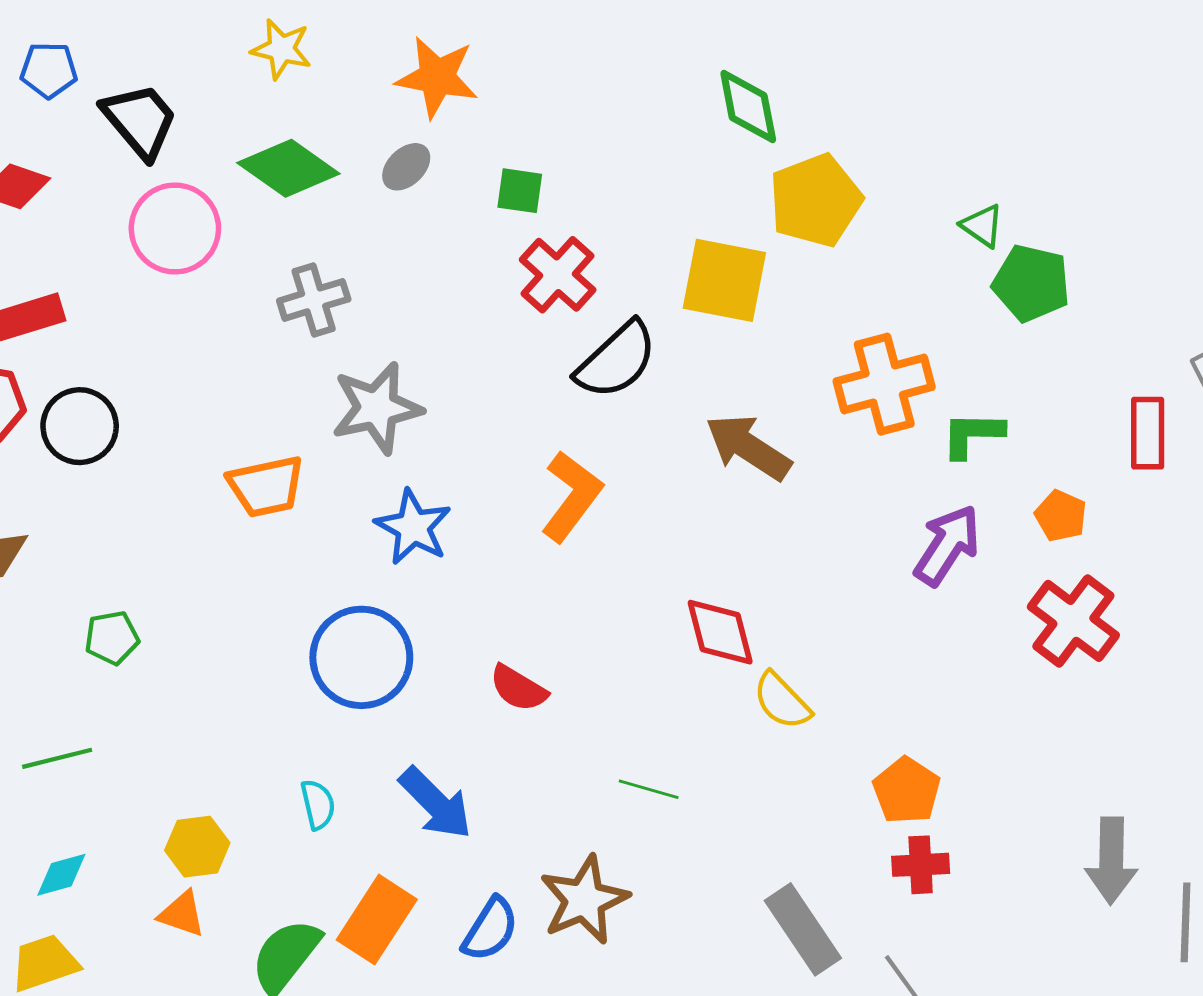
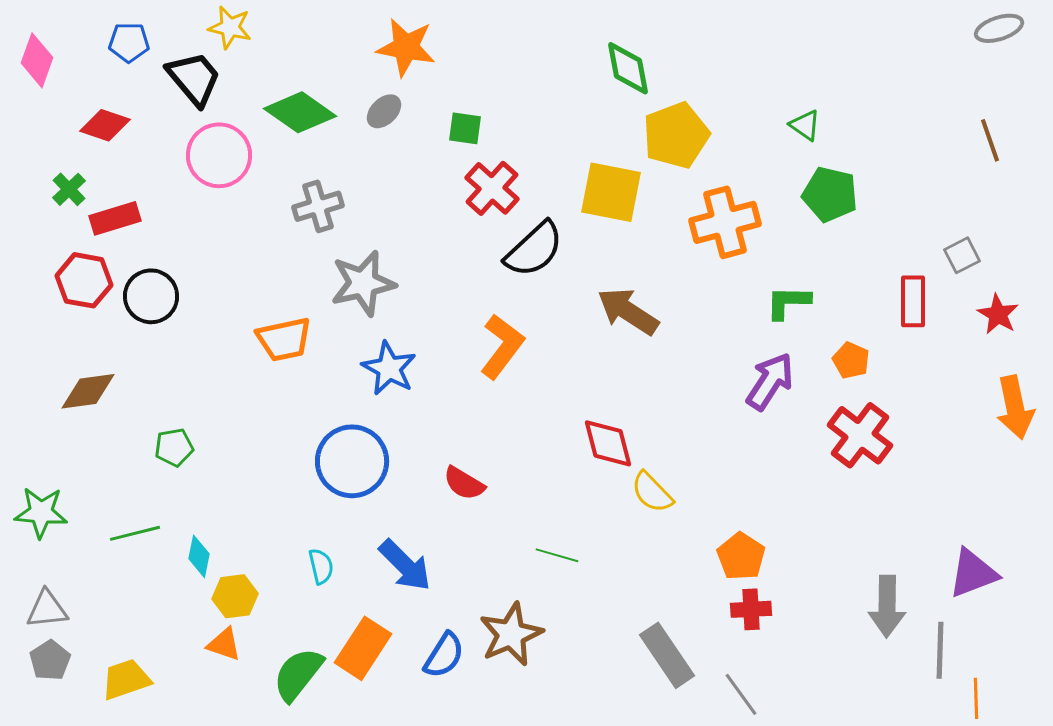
yellow star: (281, 49) -> (230, 27), moved
green triangle: (982, 226) -> (805, 125), moved
orange cross: (884, 384) -> (725, 222), moved
cyan diamond: (61, 875) -> (199, 556), moved, turned -63

